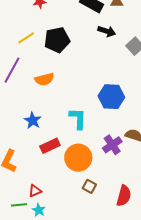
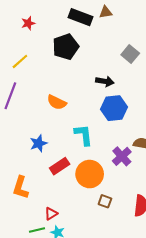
black arrow: (107, 31) -> (105, 81), moved
black pentagon: (57, 40) -> (66, 47), moved
orange semicircle: (44, 79) -> (57, 102), moved, turned 48
blue star: (33, 121) -> (38, 143), turned 30

